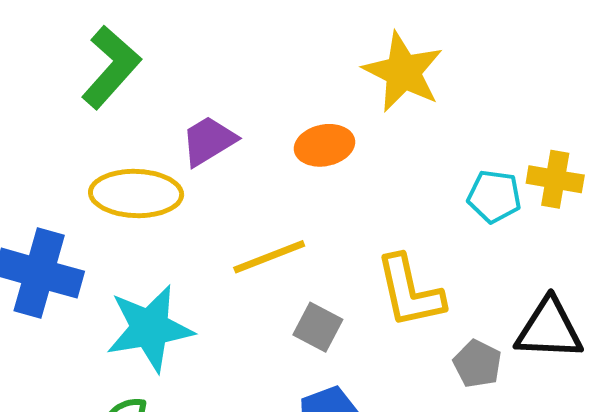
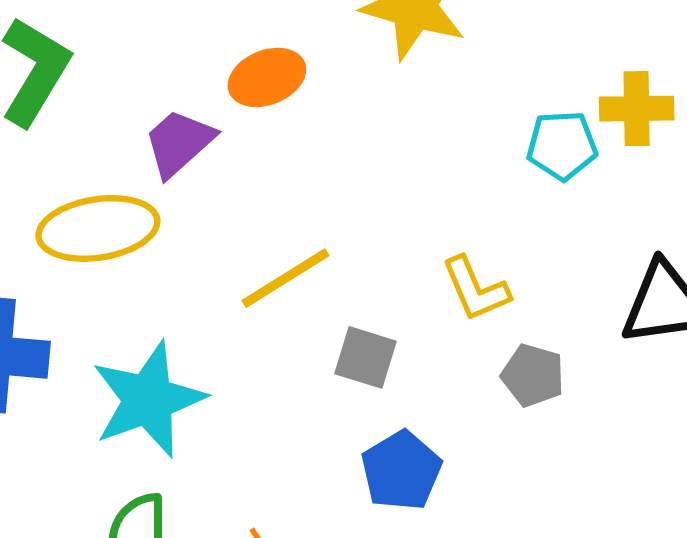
orange ellipse: (325, 145) -> (267, 77), moved
yellow L-shape: (410, 292) -> (476, 289), size x0.7
gray pentagon: (477, 364) -> (533, 375), moved

